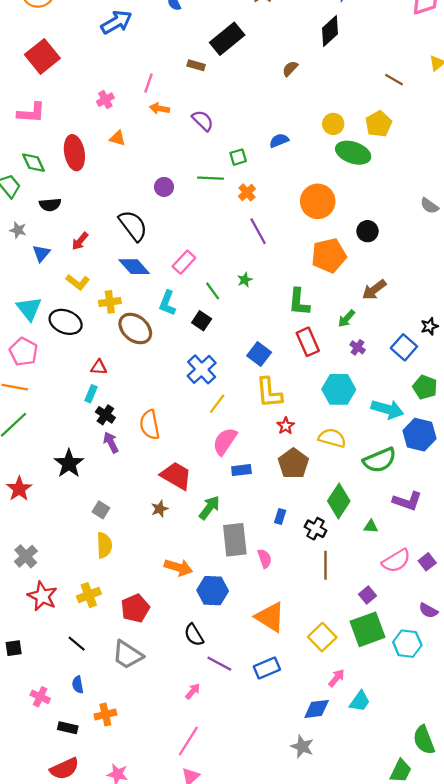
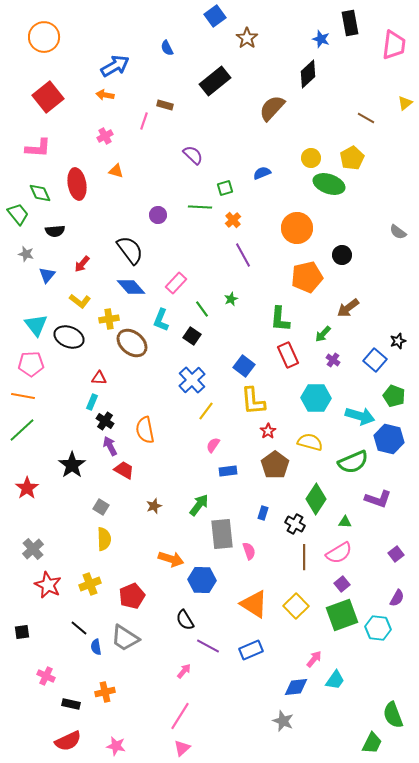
brown rectangle: (196, 65) -> (165, 105), moved
brown semicircle: (290, 69) -> (272, 108), size x1.8
orange arrow: (160, 108) -> (105, 95), moved
pink pentagon: (24, 352) -> (31, 364), turned -30
pink semicircle: (225, 441) -> (213, 445), size x0.6
red trapezoid: (176, 476) -> (124, 470), moved, size x0.7
pink semicircle: (396, 561) -> (339, 553), moved
purple semicircle: (428, 611) -> (397, 598), turned -90
yellow square: (322, 637) -> (296, 606), moved
blue semicircle: (78, 685) -> (96, 647), moved

